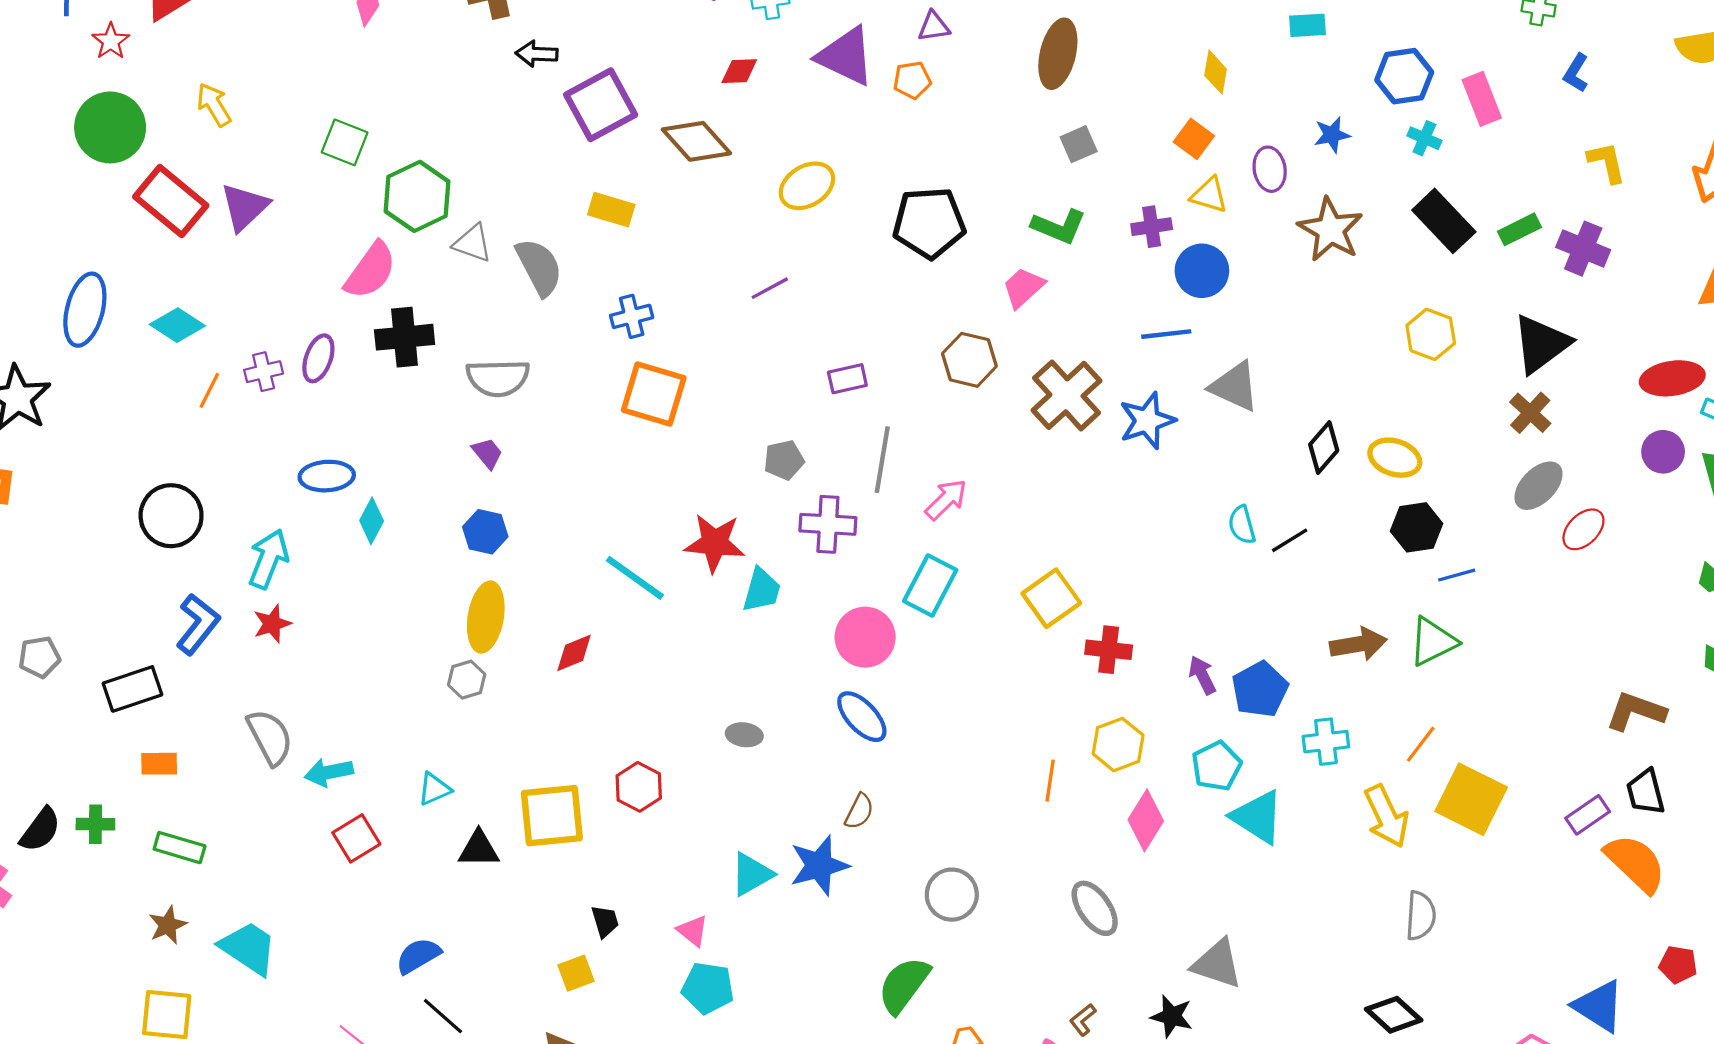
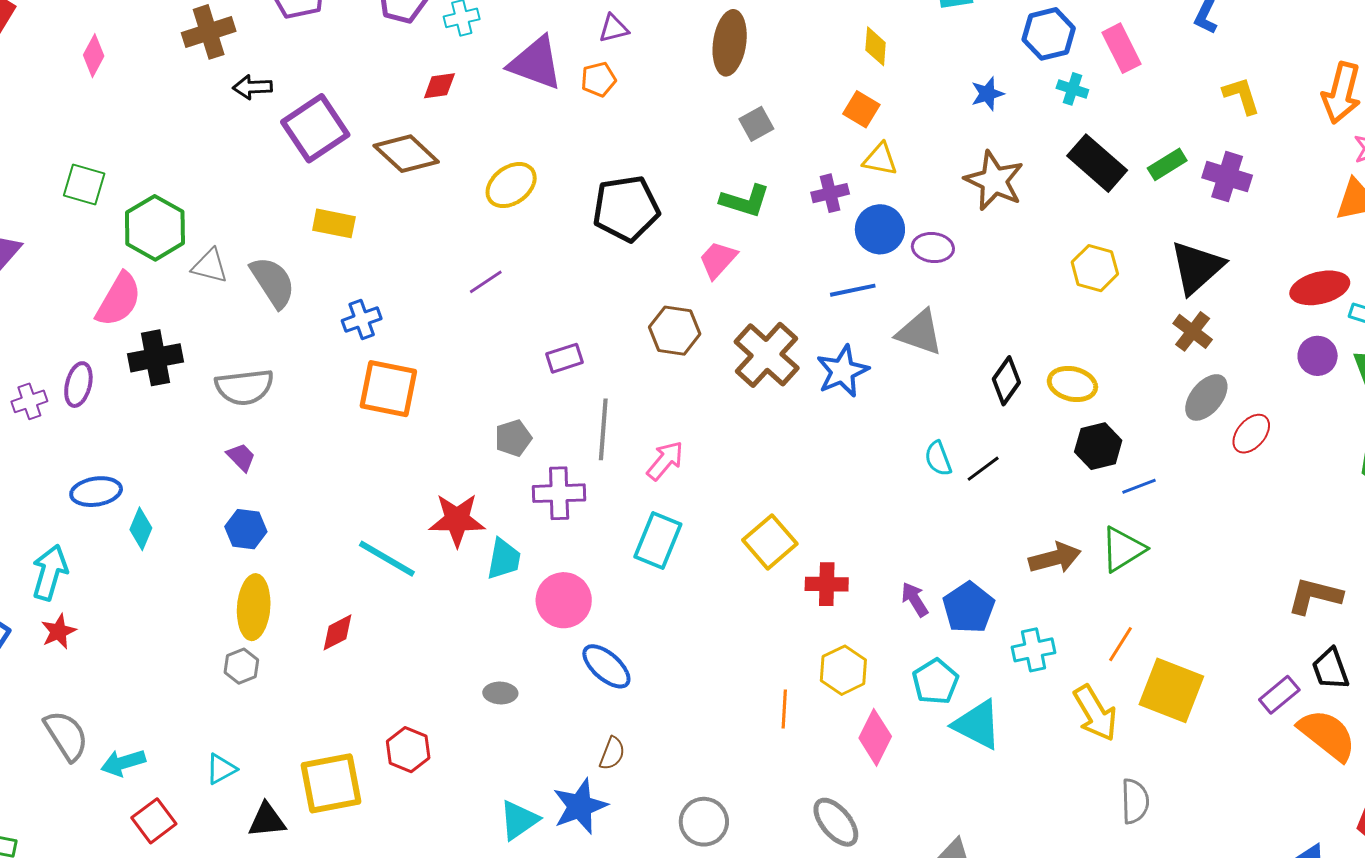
purple ellipse: (1270, 169) -> (933, 248), moved, turned -69
pink circle: (865, 637) -> (564, 600), moved

